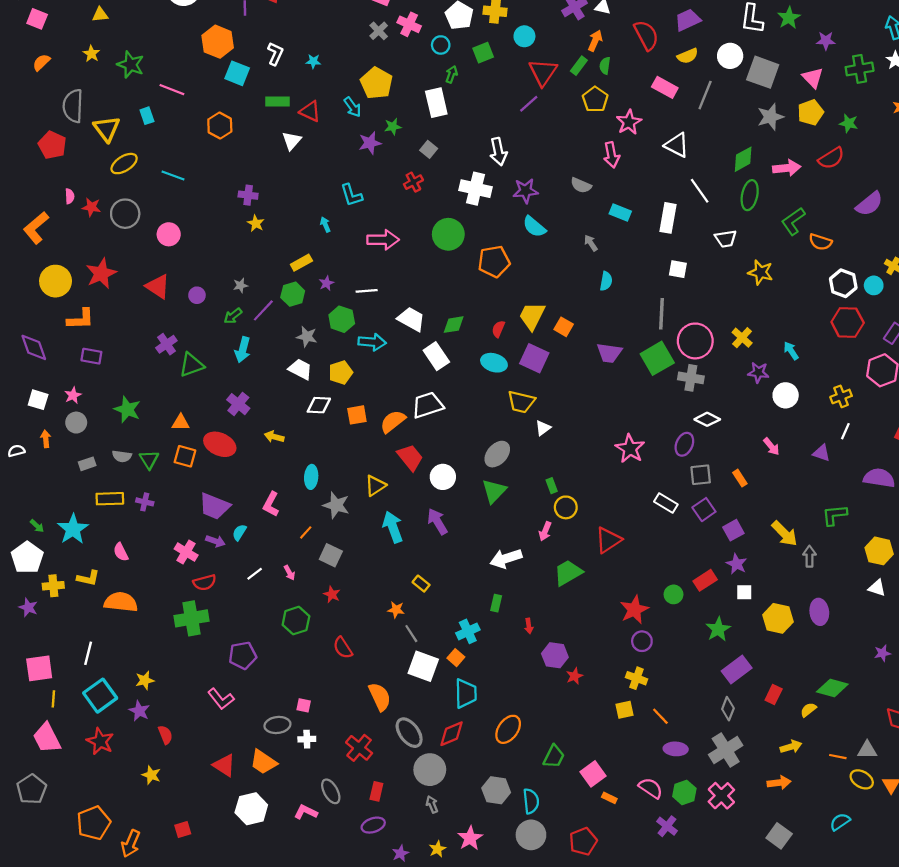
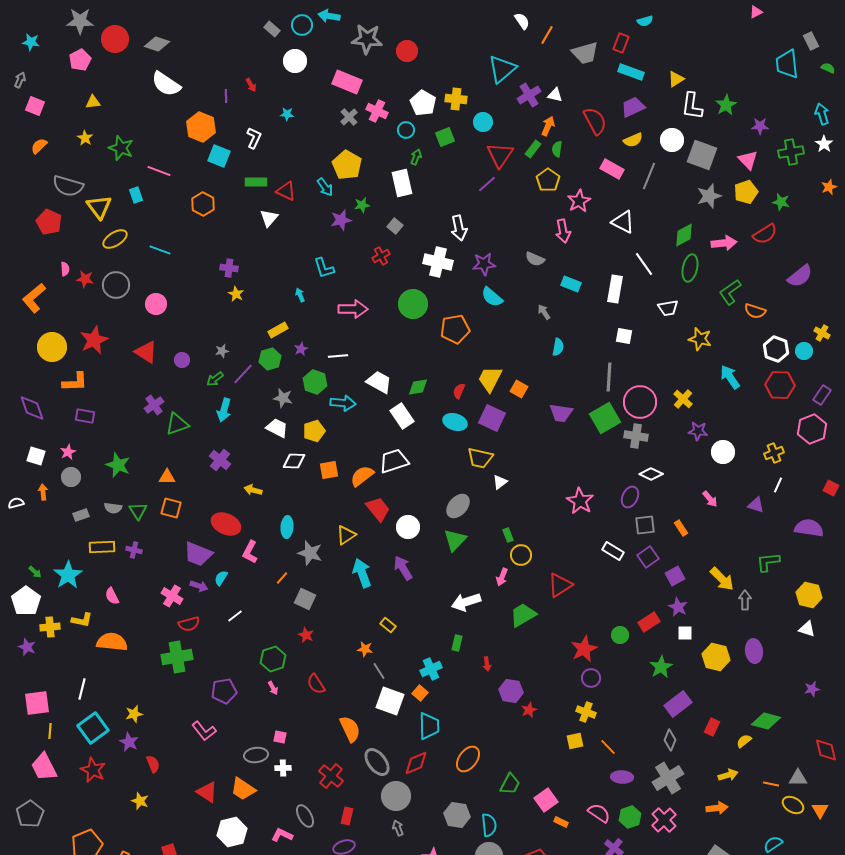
cyan star: (313, 61) -> (287, 114), moved
gray semicircle: (73, 106) -> (68, 186), turned -76
cyan arrow: (791, 351) -> (730, 377), moved, size x1.4
red ellipse: (220, 444) -> (226, 524), moved
pink arrow: (289, 573) -> (273, 688), moved

